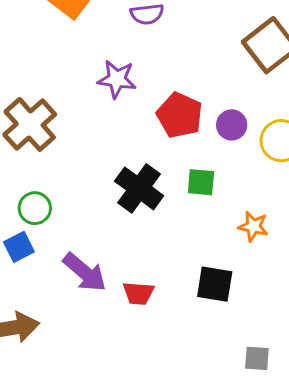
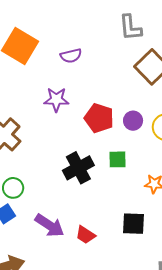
black cross: (139, 188) -> (78, 168), turned 32
red trapezoid: (138, 293) -> (85, 235), turned 35

